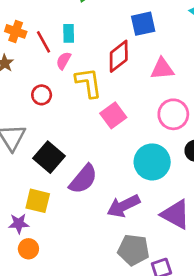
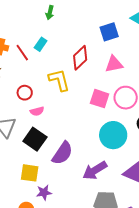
blue square: (143, 24) -> (109, 32), moved
cyan rectangle: (69, 33) -> (41, 44), turned 40
pink semicircle: (64, 61) -> (37, 111), moved, turned -128
pink square: (113, 115) -> (100, 99), moved, turned -30
purple star: (19, 223) -> (44, 192), moved

